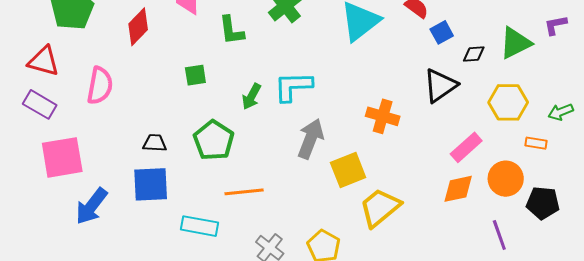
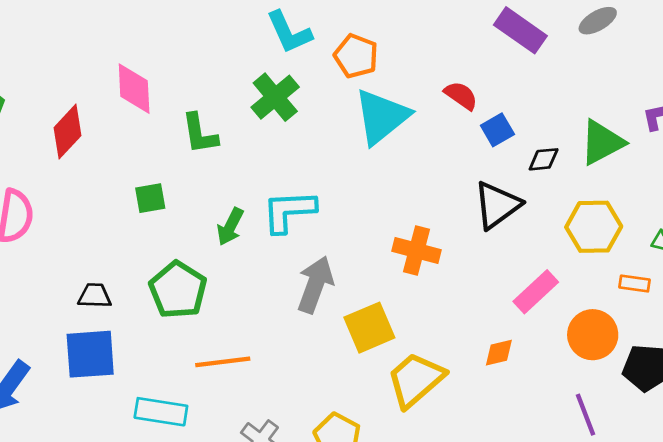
orange diamond: (458, 189) -> (499, 353), moved, size x0.7

